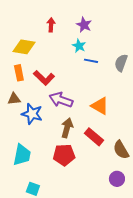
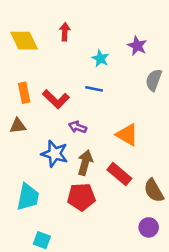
purple star: (84, 25) -> (137, 46), moved
yellow diamond: (24, 47) -> (24, 41), moved, turned 55
blue line: (91, 61) -> (94, 89), moved
purple arrow: (61, 100) -> (77, 127), size x0.6
blue star: (32, 114) -> (55, 154), moved

